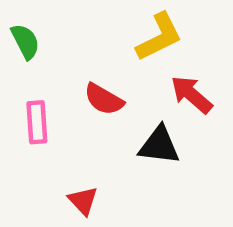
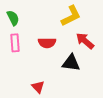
red semicircle: (104, 99) -> (47, 43), turned -30
pink rectangle: (37, 122) -> (15, 43), moved

